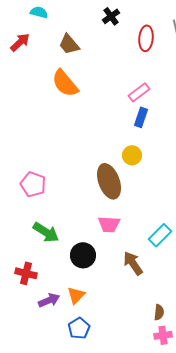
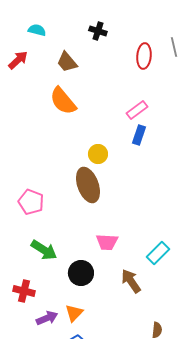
black cross: (111, 16) -> (98, 31), moved, turned -36
yellow circle: (132, 155) -> (98, 154), moved
brown ellipse: (109, 181) -> (88, 185), moved

